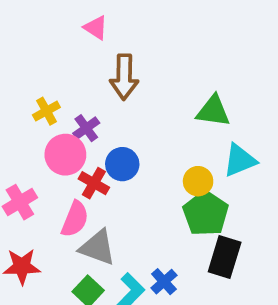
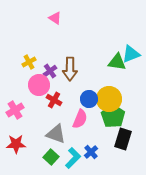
brown arrow: (124, 77) -> (70, 69), moved
cyan triangle: (240, 160) -> (131, 54), moved
blue circle: (122, 164) -> (89, 99), moved
yellow circle: (198, 181) -> (109, 99), size x1.6
pink semicircle: (75, 219) -> (80, 119), moved

